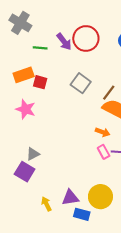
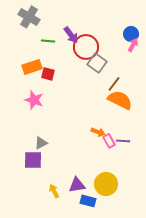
red circle: (86, 38) -> (86, 47), moved
gray square: (81, 83) -> (97, 63), moved
orange arrow: (103, 132) -> (98, 132), moved
purple square: (25, 172) -> (33, 160), turned -30

